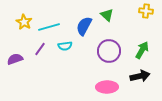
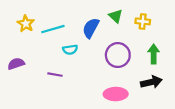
yellow cross: (146, 11) -> (143, 21), moved
purple line: (40, 49) -> (55, 75), moved, turned 64
green arrow: (142, 50) -> (154, 54), turned -30

